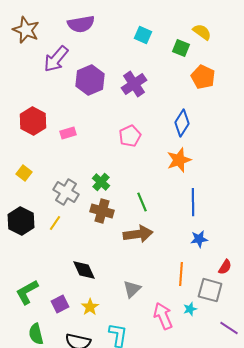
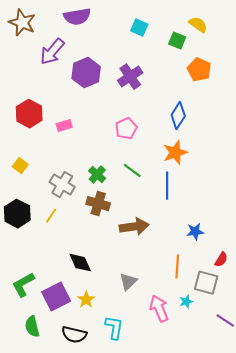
green line: (142, 202) -> (132, 171), moved, turned -30
blue line: (193, 202) -> (167, 186), moved
purple square: (60, 304) -> (56, 297), size x1.6

